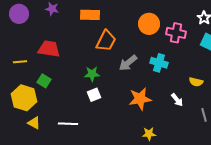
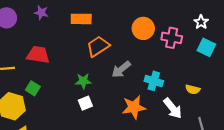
orange trapezoid: (106, 41) -> (98, 46), turned -150
cyan cross: (159, 63) -> (154, 81), moved
white arrow: (177, 100) -> (173, 108), size x1.5

